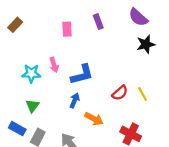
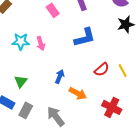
pink rectangle: (67, 29) -> (53, 10), turned -32
cyan star: (31, 73) -> (21, 41), moved
blue L-shape: (82, 75) -> (85, 37), moved

